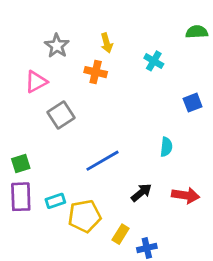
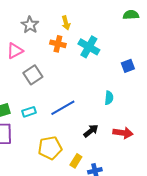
cyan cross: (154, 61) -> (89, 47), moved, size x1.5
cyan rectangle: (55, 201) -> (29, 112), moved

